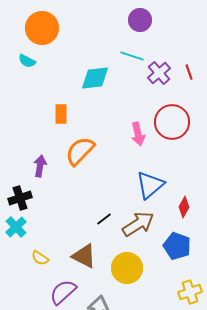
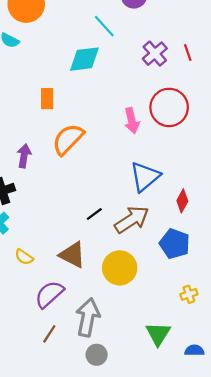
cyan line: (132, 56) -> (104, 26), moved, turned 30
yellow cross: (190, 292) -> (189, 294), size x0.7

